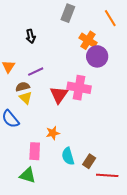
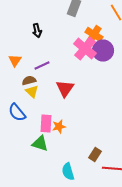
pink cross: (79, 88) -> (85, 48), moved, turned 30
pink rectangle: (35, 151) -> (46, 124), moved
cyan semicircle: (68, 156) -> (68, 172), moved
green triangle: (28, 175) -> (40, 144), moved

